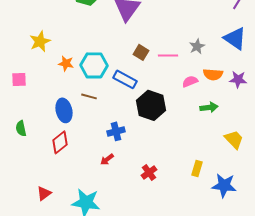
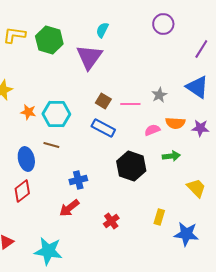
blue rectangle: (125, 79) -> (103, 128), moved
black hexagon: (151, 105) -> (131, 166), moved
red arrow: (107, 159) -> (69, 208), size x1.5

